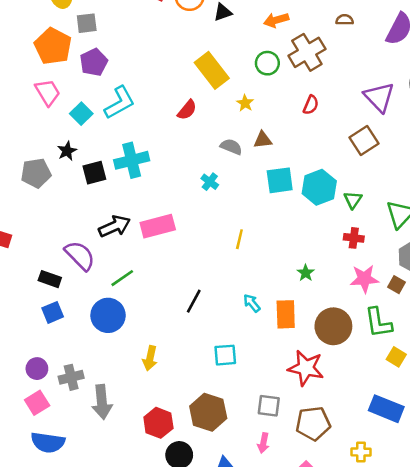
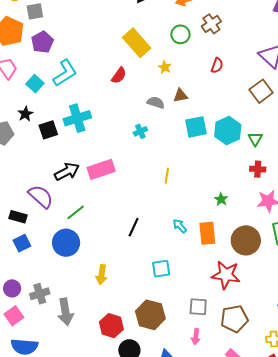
brown cross: (307, 52) -> (211, 24), size x0.7
cyan cross: (210, 182) -> (140, 131), turned 32

